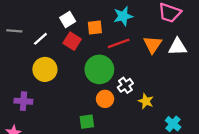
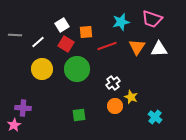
cyan star: (123, 16) -> (121, 22), moved
green circle: (99, 69) -> (77, 69), moved
orange circle: (105, 99) -> (115, 106), moved
purple cross: (23, 101) -> (23, 108), moved

